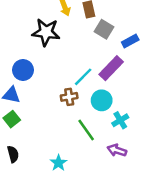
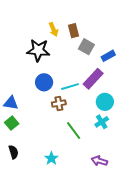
blue circle: (23, 70) -> (44, 82), moved
cyan line: (83, 77) -> (70, 87), turned 30
cyan circle: (102, 100) -> (105, 102), moved
purple arrow: (117, 150) -> (99, 161), moved

